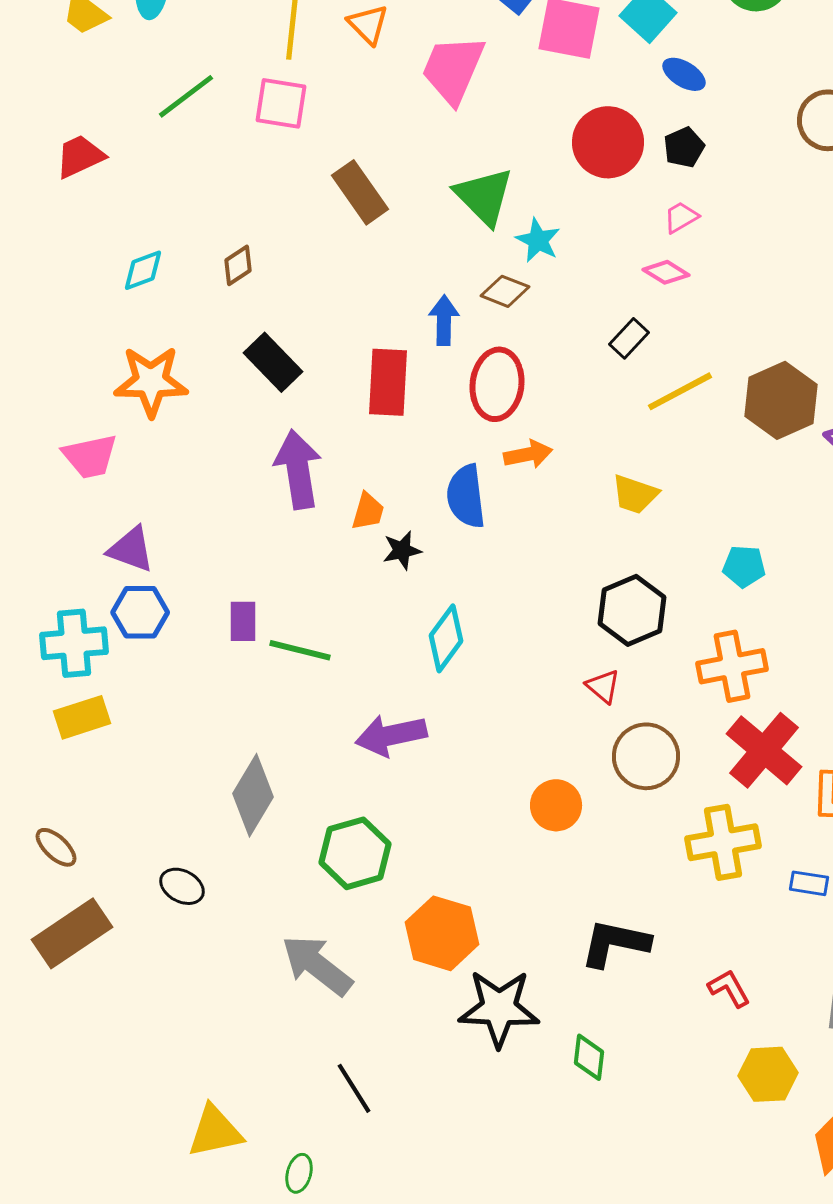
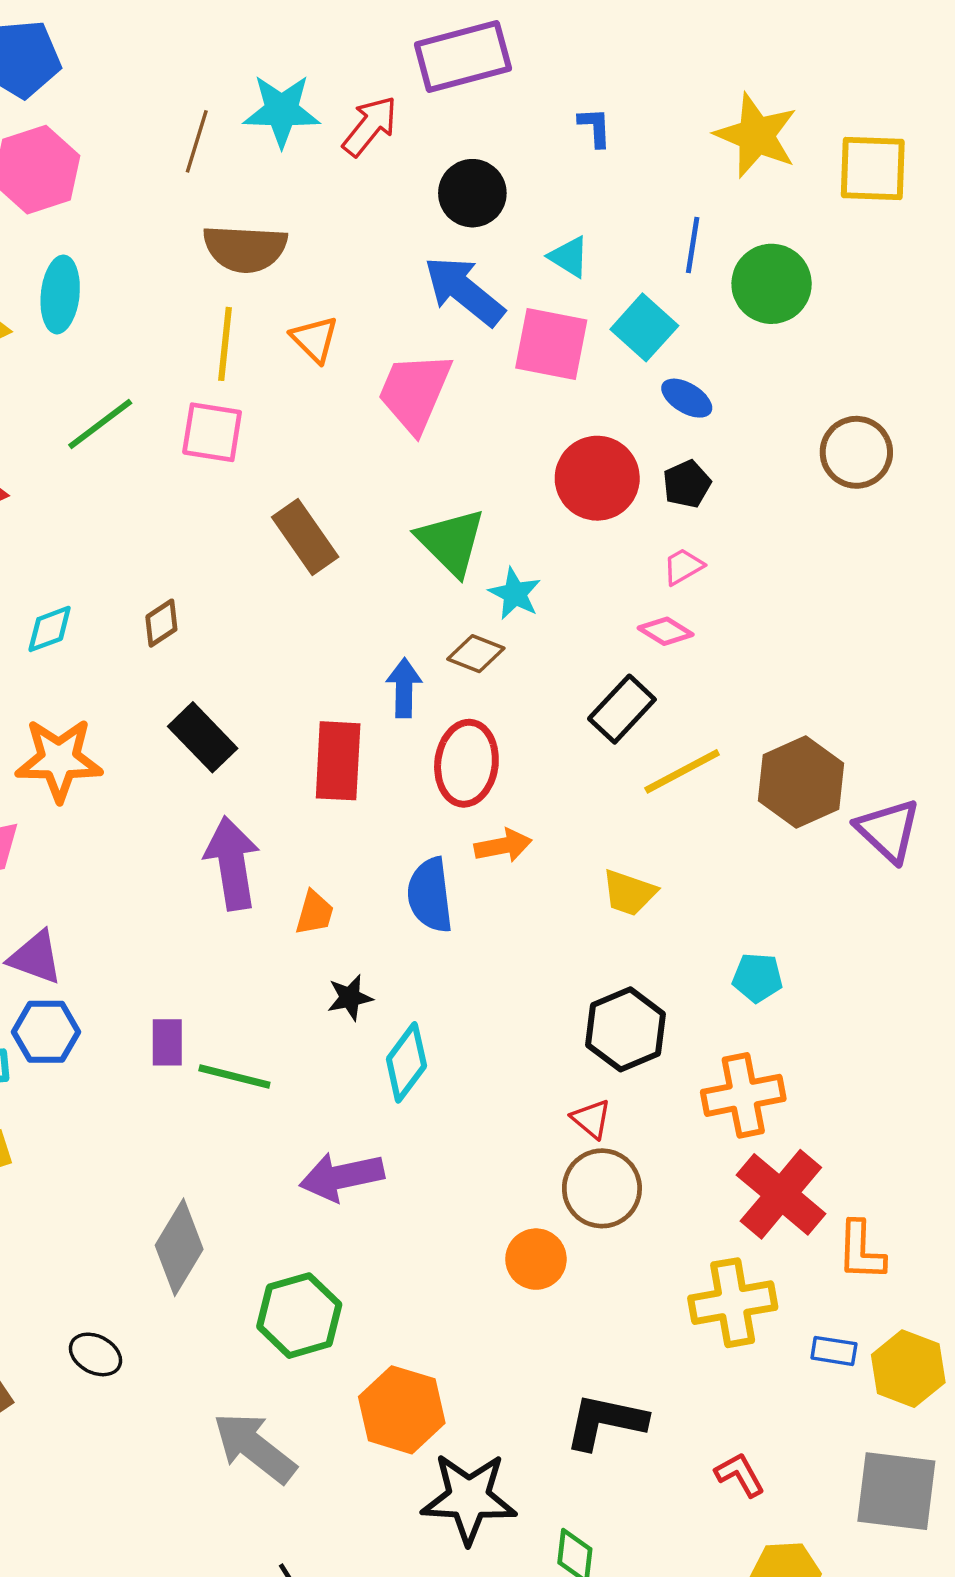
black rectangle: (629, 338) -> (622, 709), size x1.4
black star: (402, 550) -> (350, 998), moved
brown circle: (646, 756) -> (602, 1188), moved

